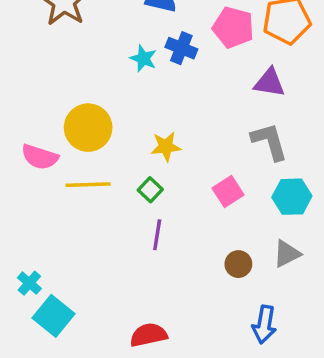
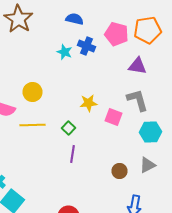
yellow circle: (88, 128) -> (32, 92), size x0.7
yellow star: (166, 147) -> (88, 103), moved
pink square: (228, 191) -> (114, 117), moved, turned -36

